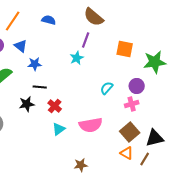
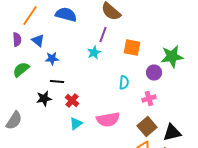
blue semicircle: (49, 20) -> (66, 14), size x1.5
orange square: (125, 49) -> (132, 48), moved
purple circle: (137, 86) -> (154, 72), moved
cyan semicircle: (107, 88) -> (124, 82), turned 144

